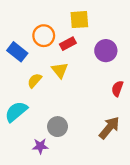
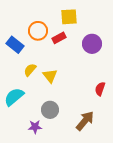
yellow triangle: (60, 70) -> (50, 76), moved
red semicircle: (117, 89) -> (100, 89), moved
brown arrow: (109, 128) -> (85, 121), moved

